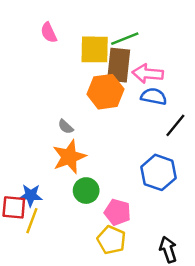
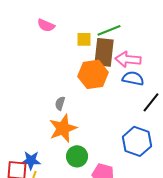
pink semicircle: (49, 33) -> (46, 25), turned -42
yellow square: (95, 49) -> (84, 39), size x0.6
gray semicircle: (66, 127) -> (60, 103), turned 64

